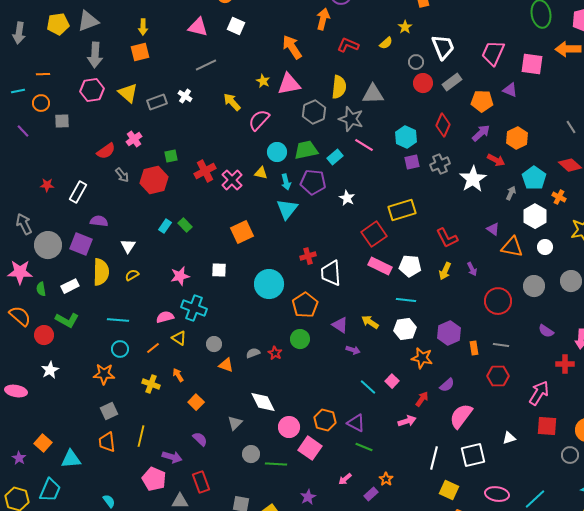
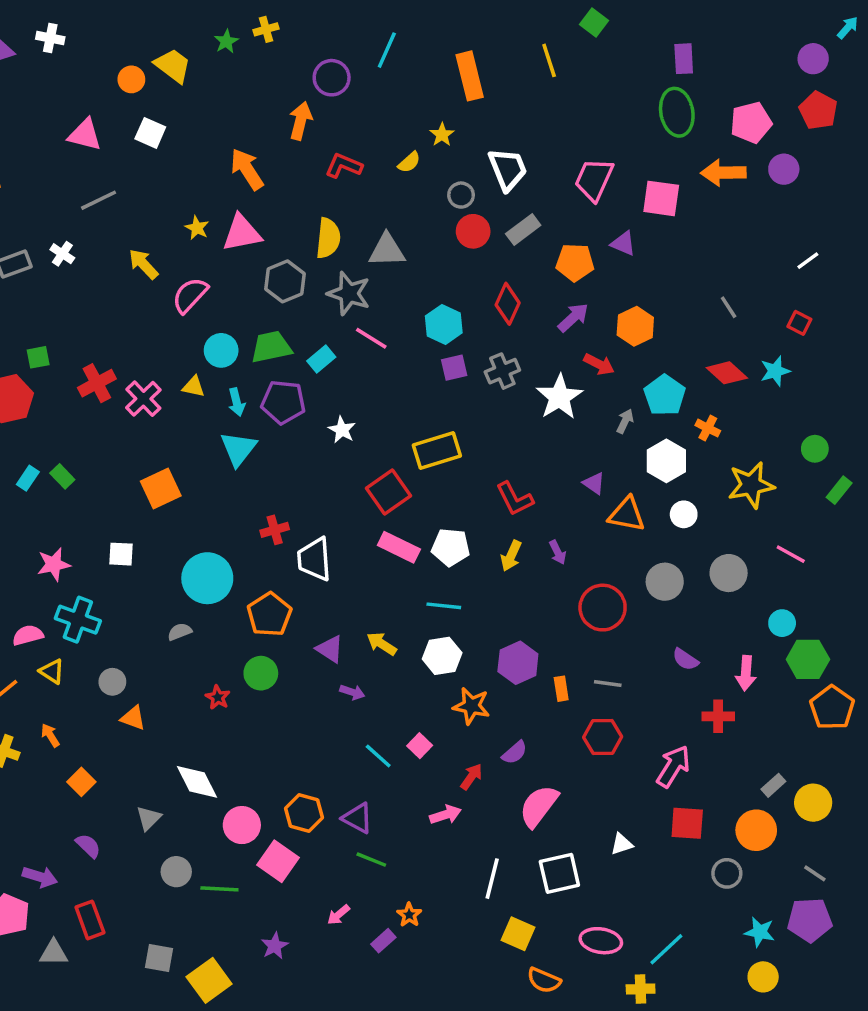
gray semicircle: (253, 353) -> (180, 632), moved

